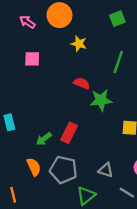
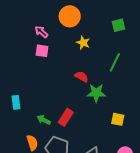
pink arrow: (27, 22) -> (41, 32), moved
green arrow: (44, 139) -> (44, 120), turned 56

